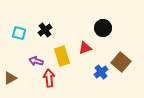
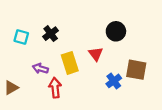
red triangle: (85, 48) -> (96, 54), turned -48
brown square: (121, 62) -> (136, 70), turned -30

